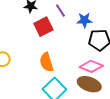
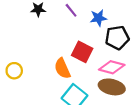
red square: (43, 27) -> (82, 52), moved, turned -30

